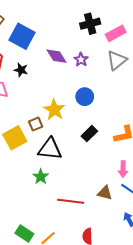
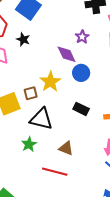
purple diamond: (56, 56) -> (67, 54), moved
black rectangle: (89, 134) -> (81, 109), turned 63
brown triangle: (105, 193) -> (66, 148), moved

